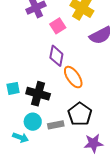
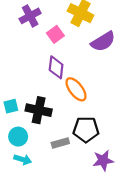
black pentagon: (80, 114) -> (86, 129), turned -30
cyan circle: (33, 122) -> (18, 137), moved

